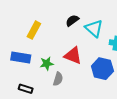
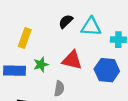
cyan triangle: (94, 28) -> (91, 27), turned -30
green star: (47, 64) -> (41, 64), moved

